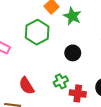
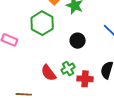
red semicircle: (27, 86) -> (48, 73), moved

